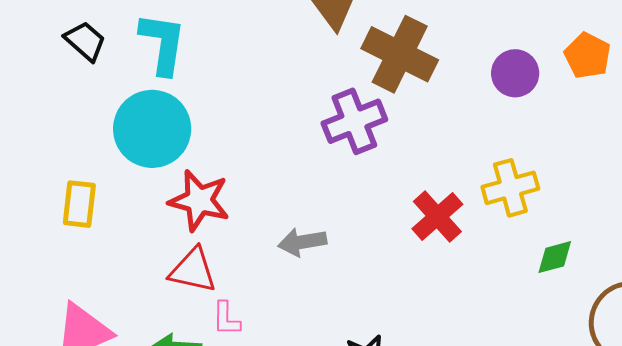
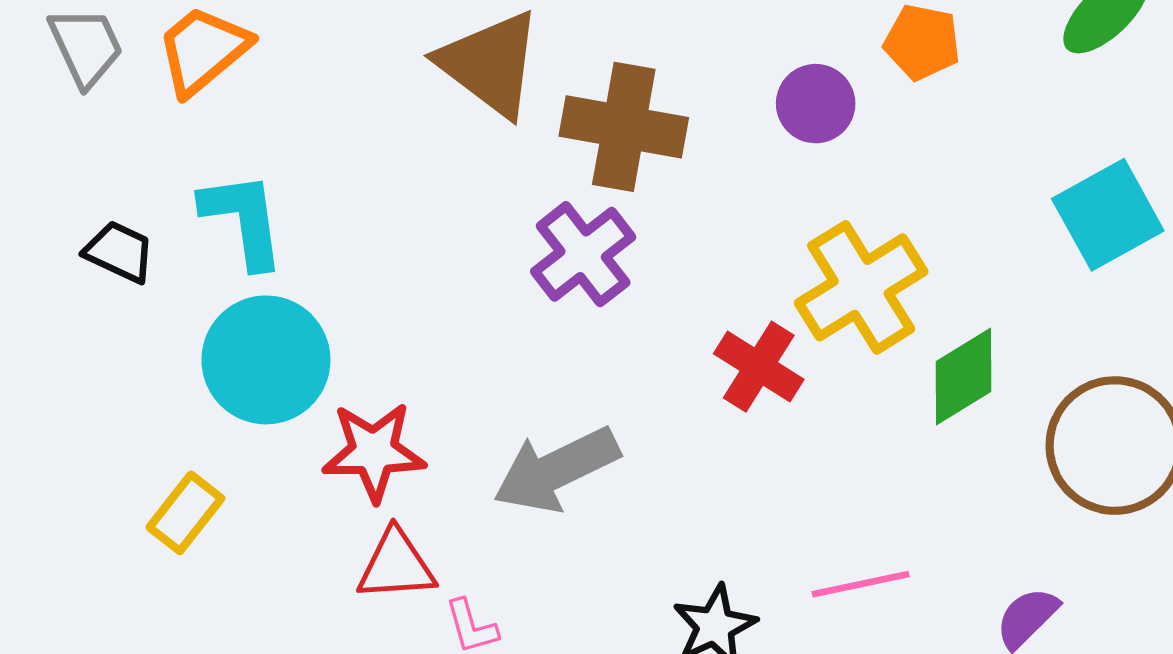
yellow cross: (510, 188) -> (861, 287), size x1.4
yellow rectangle: (79, 204) -> (185, 513), turned 48
gray arrow: (302, 242) -> (556, 470), size x1.6
green diamond: (555, 257) -> (964, 377), size x1.5

